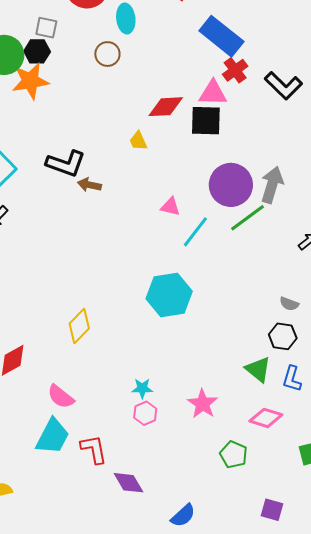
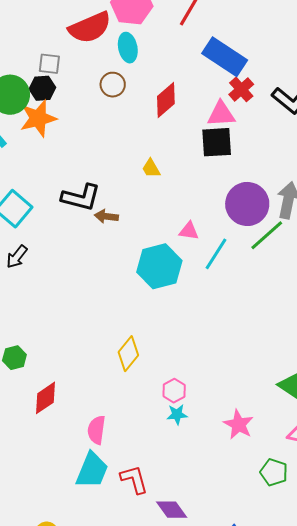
red diamond: (166, 107) -> (166, 100), moved, turned -33
cyan hexagon: (169, 295) -> (159, 266), moved
yellow diamond: (79, 326) -> (128, 354), moved
pink semicircle: (61, 397) -> (96, 430), turned 64
pink hexagon: (145, 413) -> (174, 391), moved

